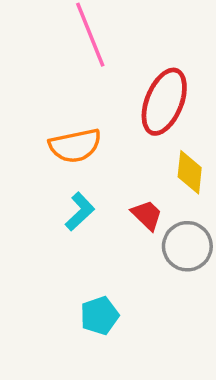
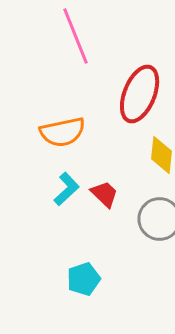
red trapezoid: (147, 215) -> (105, 194), moved

